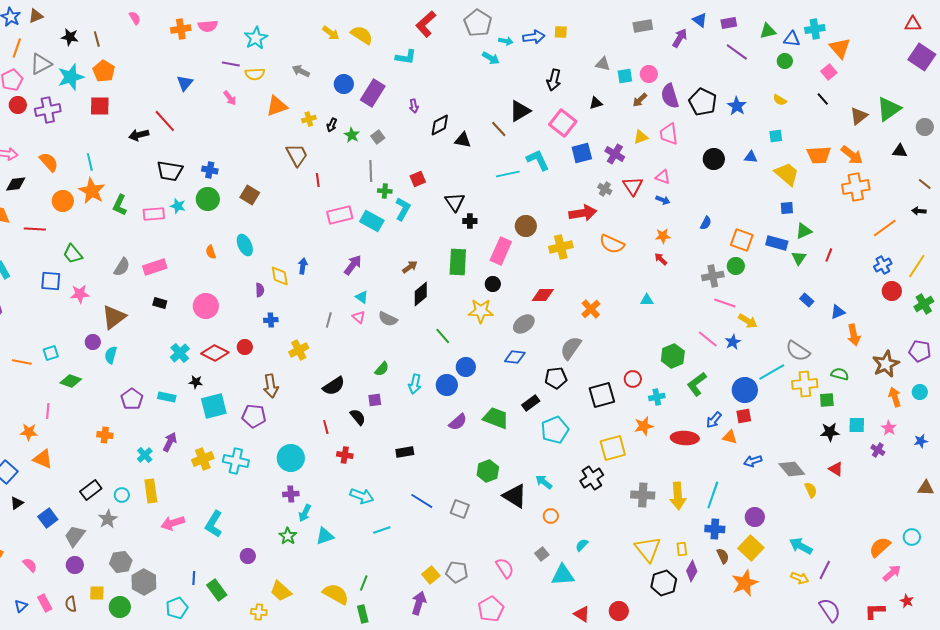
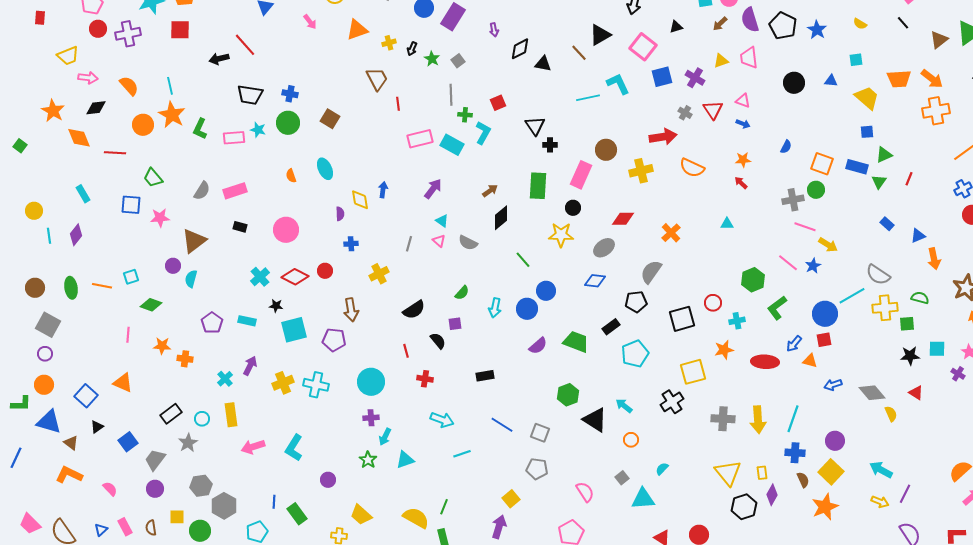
orange star: (29, 432) -> (162, 346), moved
gray pentagon: (457, 572) -> (537, 469), moved

